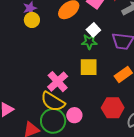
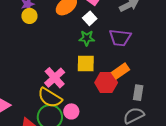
white square: (93, 30) -> (90, 18), moved
red hexagon: (113, 108) -> (106, 83), moved

